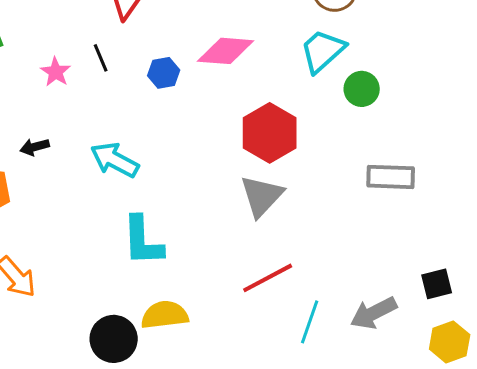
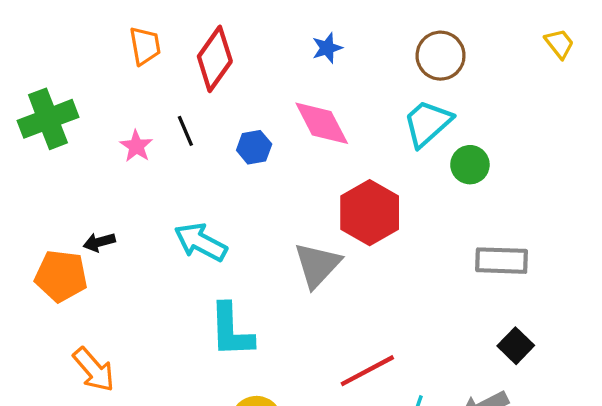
pink diamond: (226, 51) -> (322, 123), turned 58
black arrow: (35, 147) -> (99, 242), moved
gray triangle: (262, 196) -> (317, 265), moved
black square: (437, 284) -> (516, 346), moved, turned -32

